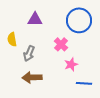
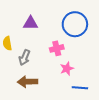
pink cross: (61, 44) -> (57, 48), turned 32

